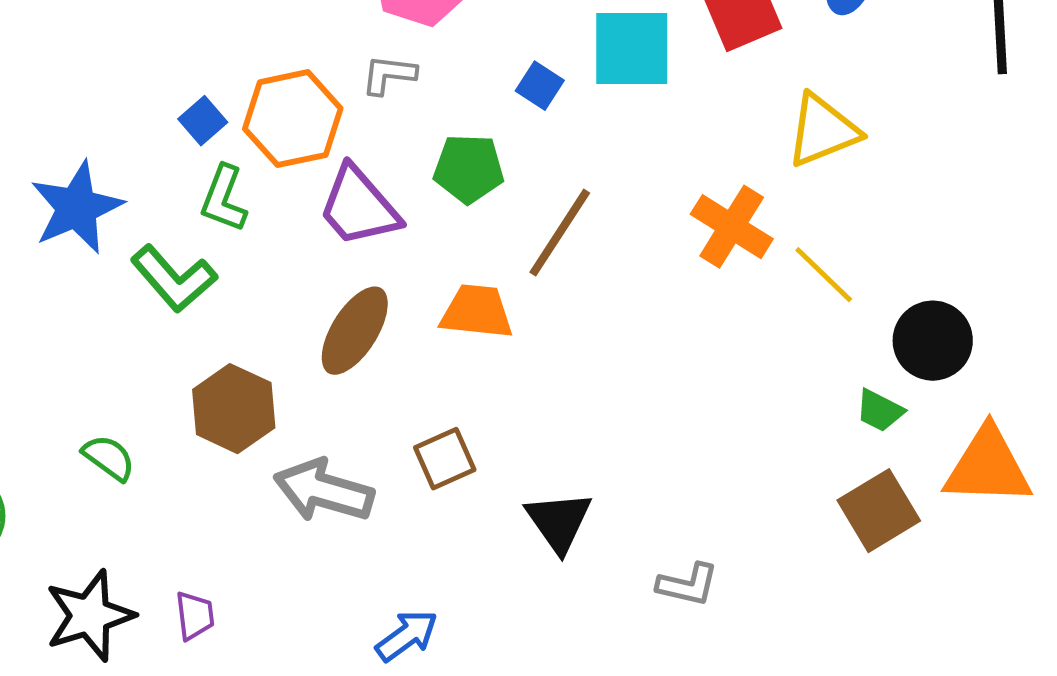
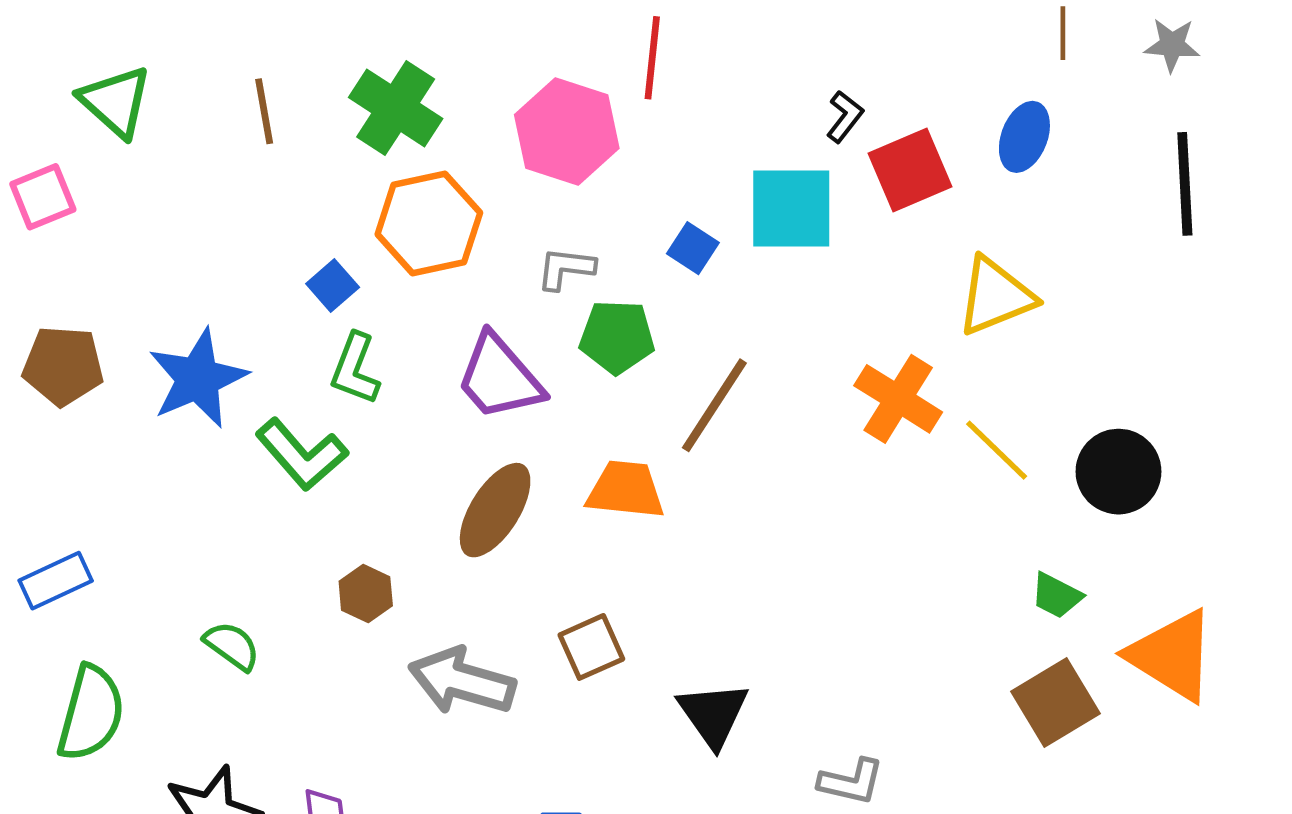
gray L-shape: (389, 75) -> (566, 268), moved
orange hexagon: (293, 119) -> (429, 223), moved
black circle: (933, 341) -> (1118, 472), moved
brown hexagon: (234, 409) -> (366, 593), size x0.6
orange triangle: (988, 467) -> (1172, 655), turned 30

